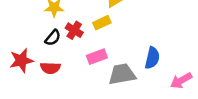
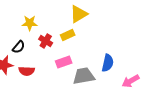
black semicircle: (53, 38) -> (19, 47), moved

